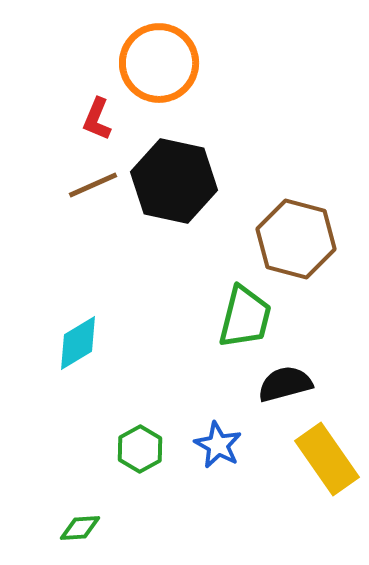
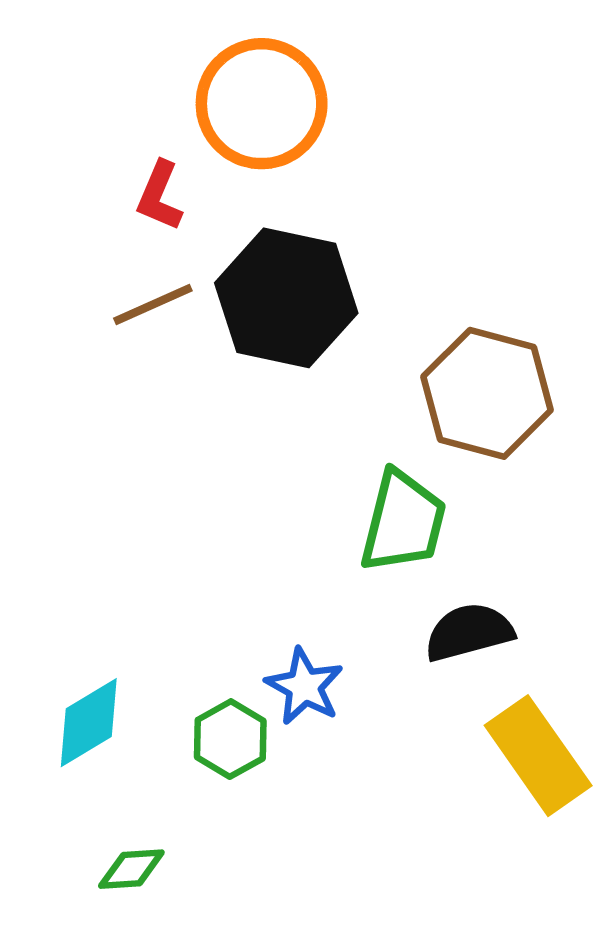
cyan diamond: (78, 343) -> (89, 723), moved
blue star: (218, 445) -> (304, 686), moved

